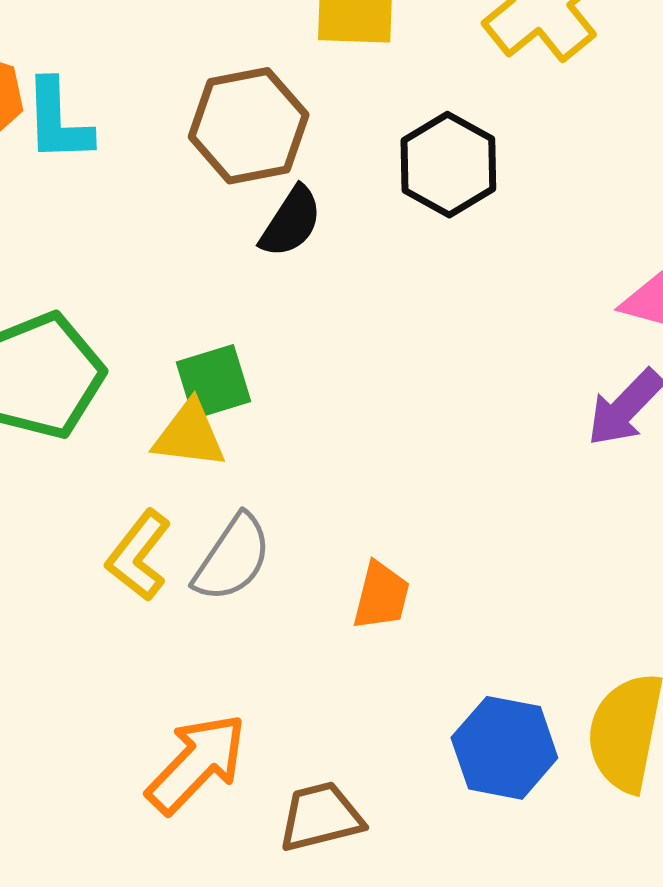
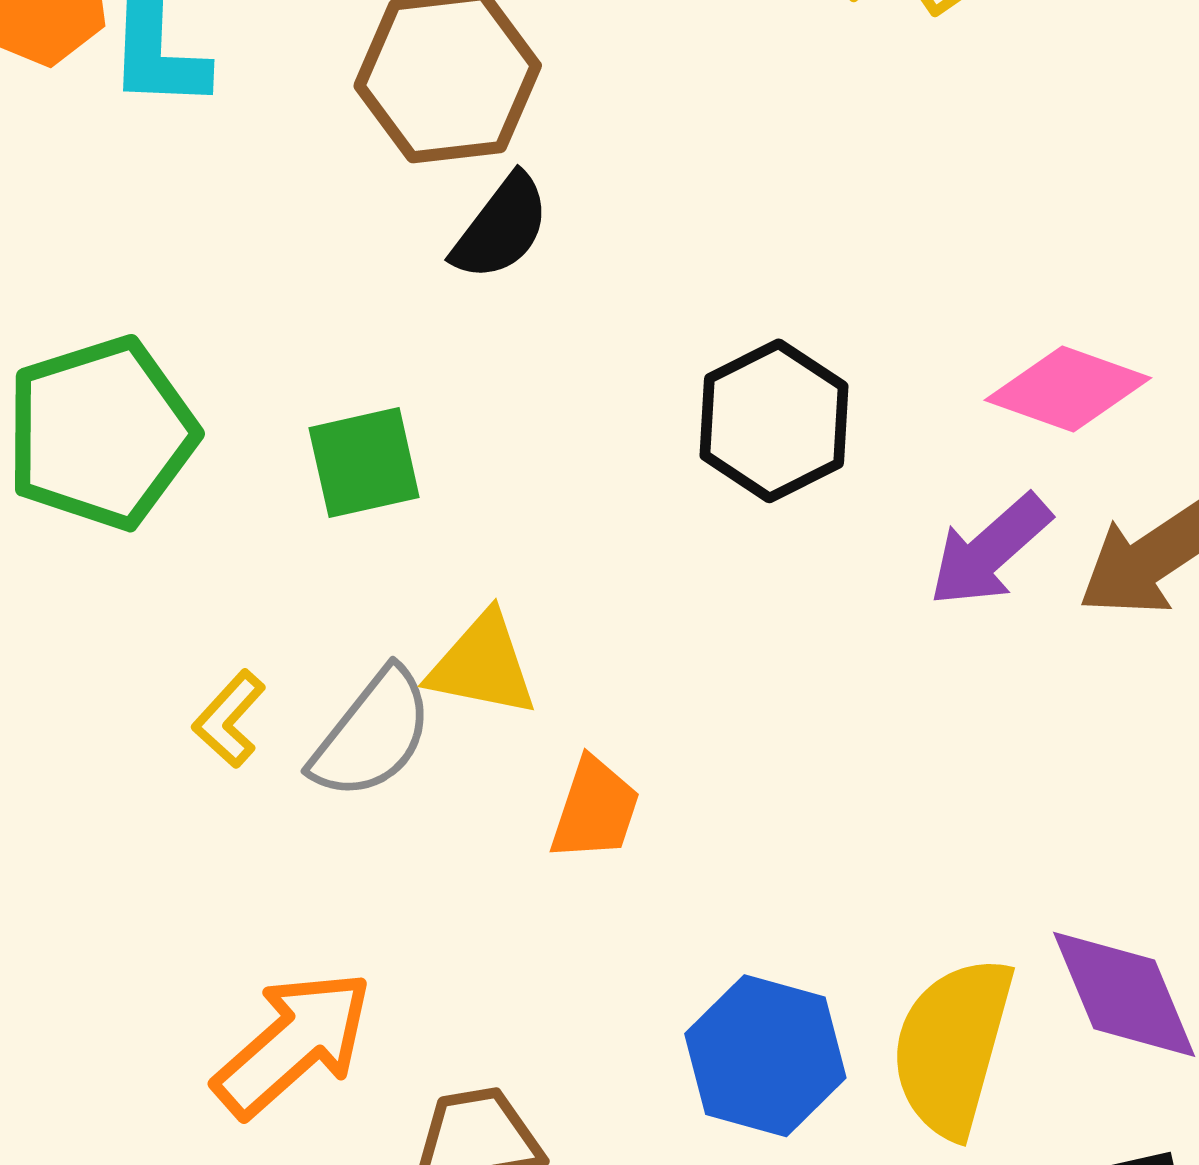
black hexagon: (448, 165) -> (774, 421), moved
yellow triangle: (189, 435) -> (482, 665), moved
yellow L-shape: (139, 555) -> (229, 719), size x0.7

